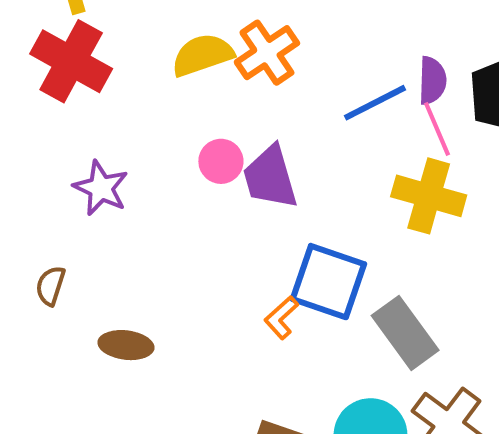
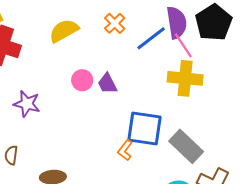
orange cross: (267, 53) -> (115, 23), moved, size x0.7
purple semicircle: (432, 81) -> (177, 23), size x1.4
purple trapezoid: (270, 177) -> (107, 84), size x0.7

